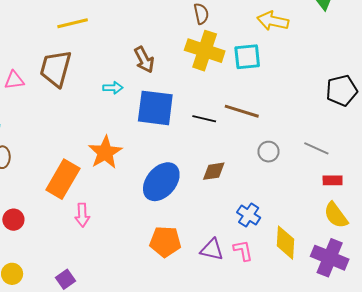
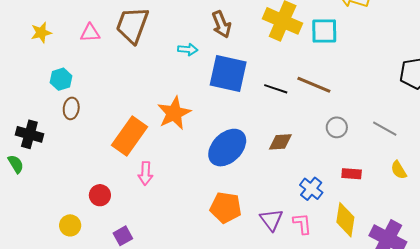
red rectangle: (333, 180) -> (352, 174), moved
yellow semicircle: (336, 215) -> (399, 170), moved, size x0.7
red circle: (13, 220) -> (100, 195), moved
purple triangle: (212, 250) -> (271, 220), turned 35

